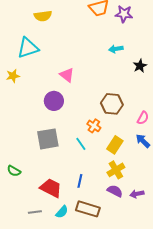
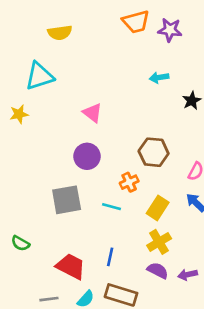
purple circle: (54, 101) -> (87, 156), moved
orange cross: (94, 126) -> (129, 182), turned 32
cyan line: (81, 144) -> (111, 207), turned -40

